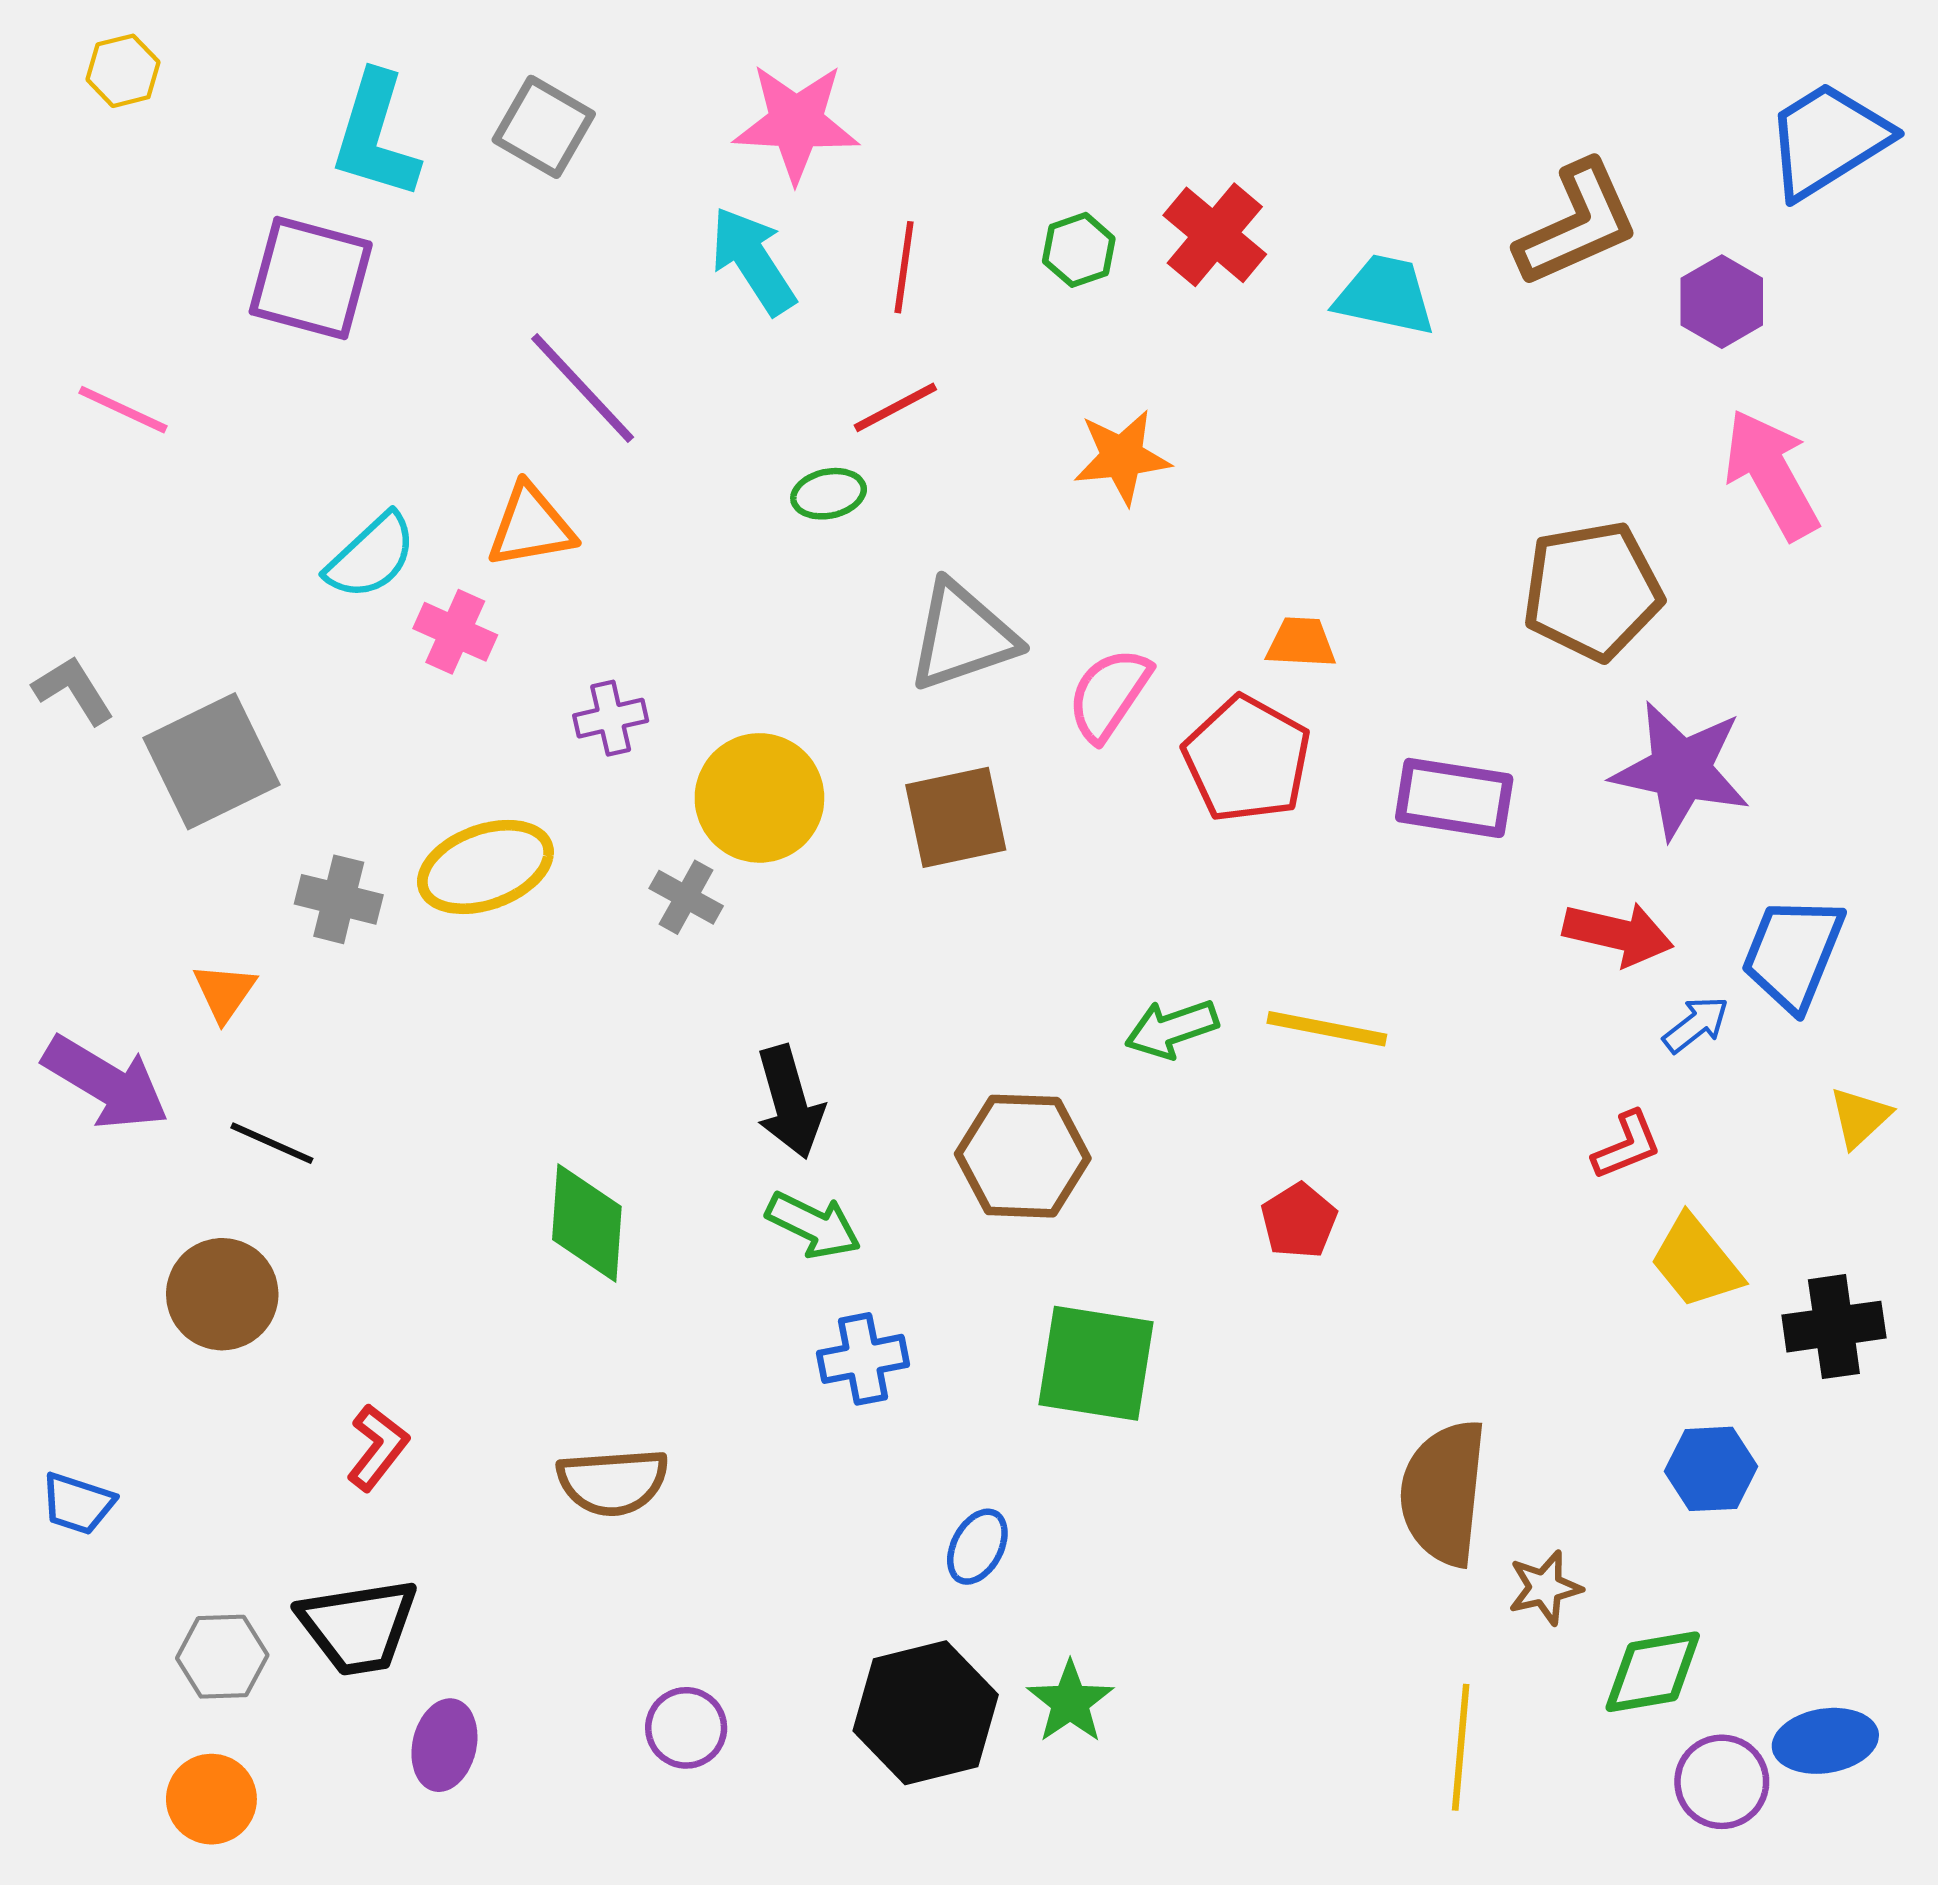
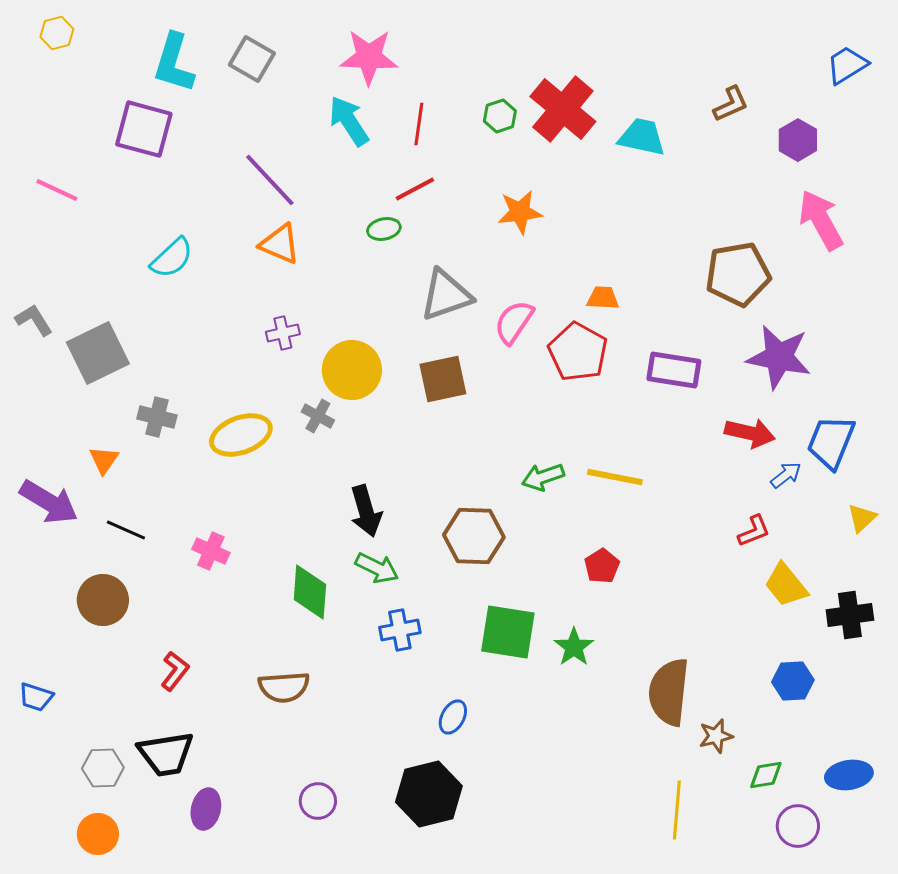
blue trapezoid: (1827, 140) -> (847, 65), size x0.7
brown L-shape: (1577, 224) -> (731, 104), size x0.6
red cross: (1215, 235) -> (563, 109), size x1.4
orange triangle: (531, 526) -> (280, 244), moved, turned 33
pink cross: (455, 632) -> (211, 551), moved
yellow ellipse: (485, 867) -> (241, 435), moved
green diamond: (587, 1223) -> (310, 592), moved
green diamond: (1653, 1672) -> (766, 775), size x0.7
green star: (1070, 1702) -> (574, 647), moved
blue ellipse: (1825, 1741) -> (849, 775), moved

